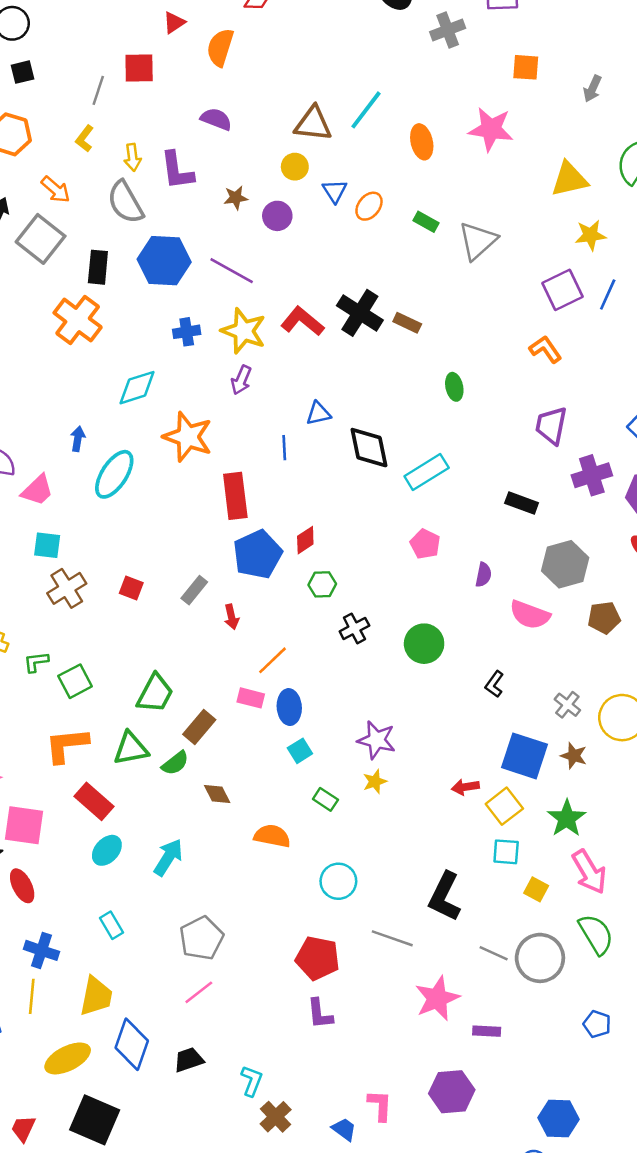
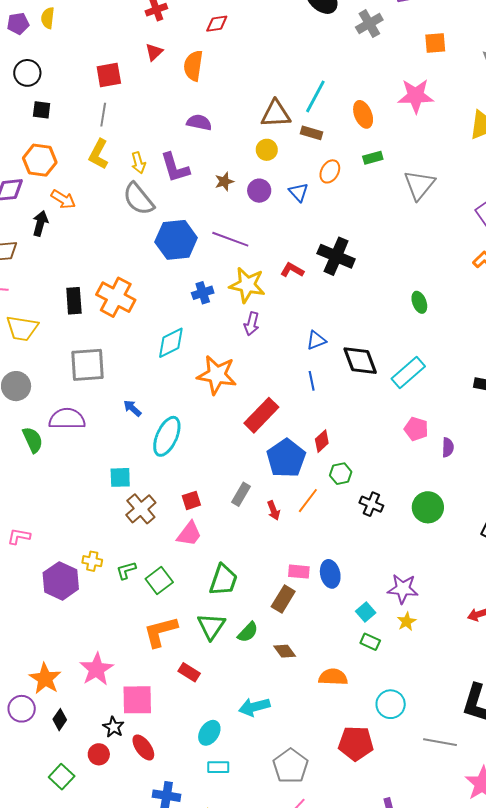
red square: (139, 68) -> (109, 75), moved
black square: (23, 72) -> (42, 110), turned 30
yellow L-shape: (85, 139) -> (99, 154), size x1.4
orange arrow: (56, 189) -> (63, 199), moved
blue triangle: (335, 191) -> (298, 192), moved
green rectangle: (426, 222) -> (373, 158), moved, turned -36
gray square: (41, 239) -> (87, 365), moved, turned -33
black rectangle: (98, 267) -> (74, 301), moved
red L-shape: (302, 321) -> (292, 270), size x0.7
brown rectangle: (407, 323) -> (311, 133), moved
blue arrow: (78, 439) -> (132, 408), moved, turned -48
blue line: (284, 448) -> (312, 381), moved
cyan ellipse: (114, 474) -> (167, 436), moved
pink trapezoid: (37, 490) -> (189, 534), moved
red rectangle: (235, 496) -> (261, 415), turned 60
purple semicircle: (483, 575) -> (448, 447), moved
red square: (131, 588) -> (191, 500), turned -30
black cross: (354, 628) -> (371, 504), turned -30
orange line: (272, 660) -> (308, 501), moved
brown rectangle: (199, 727) -> (283, 599), moved
green triangle: (131, 748) -> (211, 626), turned -36
cyan square: (300, 751) -> (366, 612), moved
red rectangle: (94, 801) -> (189, 672), size x0.7
cyan ellipse: (107, 850) -> (209, 733), moved
cyan arrow: (168, 857) -> (254, 707), turned -128
cyan rectangle: (111, 925) -> (218, 767), turned -50
red pentagon: (318, 958) -> (356, 743), moved

